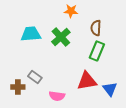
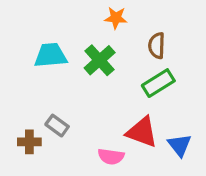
green rectangle: (97, 51) -> (158, 83), turned 36
red triangle: (87, 81) -> (142, 132), turned 30
pink semicircle: (57, 96) -> (111, 157), moved

